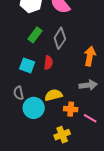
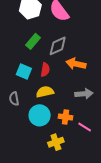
gray diamond: (60, 38) -> (58, 46), turned 30
orange arrow: (90, 56) -> (76, 64), moved, turned -90
yellow semicircle: (53, 95) -> (45, 92), moved
cyan circle: (34, 108) -> (40, 115), moved

